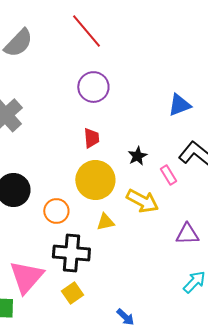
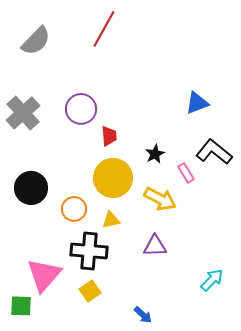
red line: (86, 31) -> (104, 29), turned 69
purple circle: (93, 87) -> (81, 109), moved
yellow triangle: (105, 222) -> (111, 220), moved
purple triangle: (187, 234) -> (155, 246), moved

